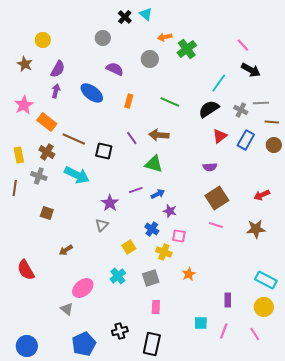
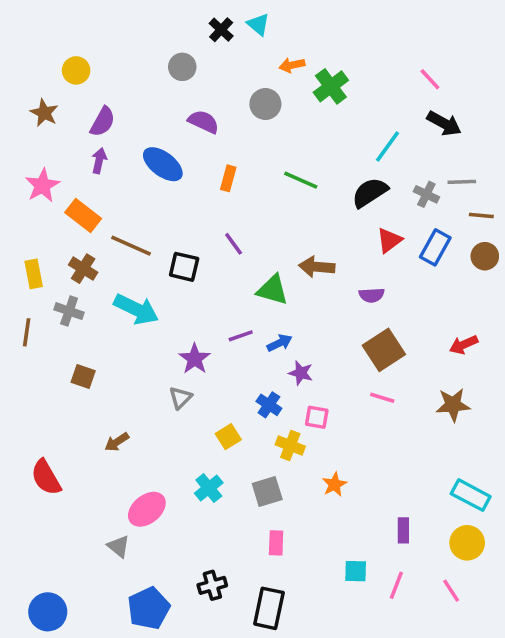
brown arrow: (159, 135) -> (317, 267), moved

